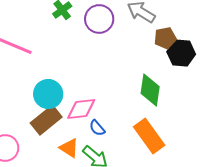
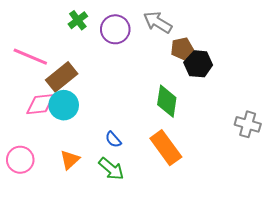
pink diamond: (81, 109) -> (40, 104), moved
brown rectangle: (46, 120) -> (62, 77), moved
orange triangle: (69, 148) -> (70, 160), moved, turned 45

